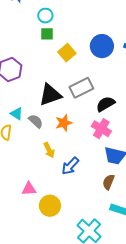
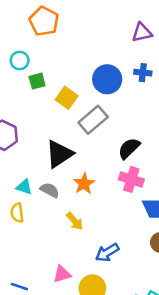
cyan circle: (45, 16) -> (20, 61), moved
gray rectangle: (81, 88) -> (93, 120), moved
blue arrow: (70, 166) -> (107, 253), moved, turned 30

